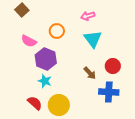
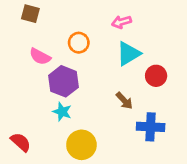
brown square: (22, 10) -> (30, 14), turned -32
cyan triangle: (93, 39) -> (128, 54), turned 36
red circle: (113, 66) -> (156, 76), moved
red semicircle: (35, 103) -> (21, 142), moved

